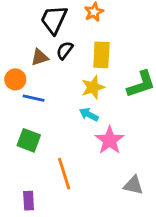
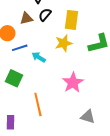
blue line: (34, 98) -> (20, 48), turned -35
cyan arrow: (89, 115) -> (39, 57), moved

